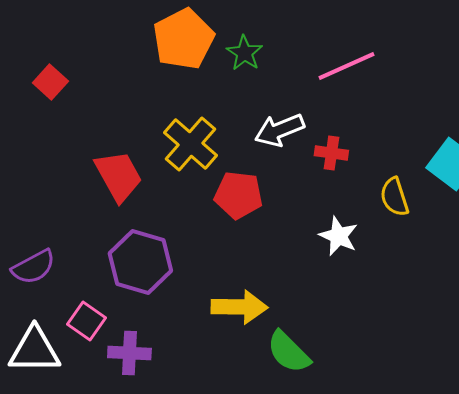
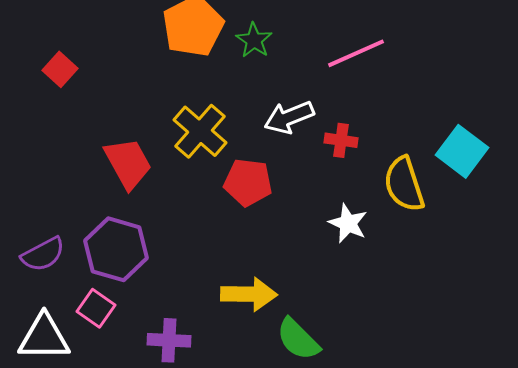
yellow semicircle: (394, 197) -> (404, 184), size x1.4
purple hexagon: (140, 262) -> (116, 249), moved
purple cross: (129, 353) -> (169, 340), moved

